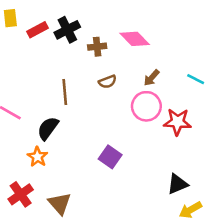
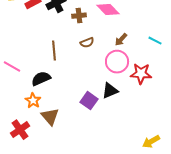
black semicircle: (48, 128) -> (41, 79), turned 30
black triangle: (177, 184) -> (110, 91), moved
brown triangle: (60, 203) -> (50, 117), moved

